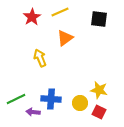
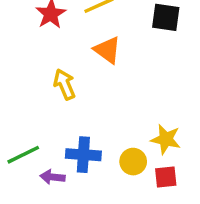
orange triangle: (65, 38) -> (107, 50), turned -48
red square: (99, 112) -> (166, 177), turned -32

